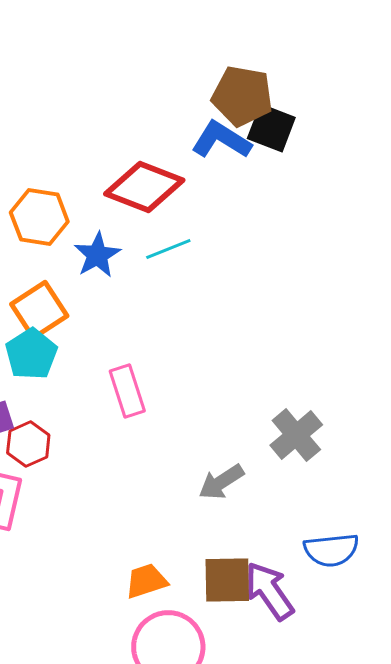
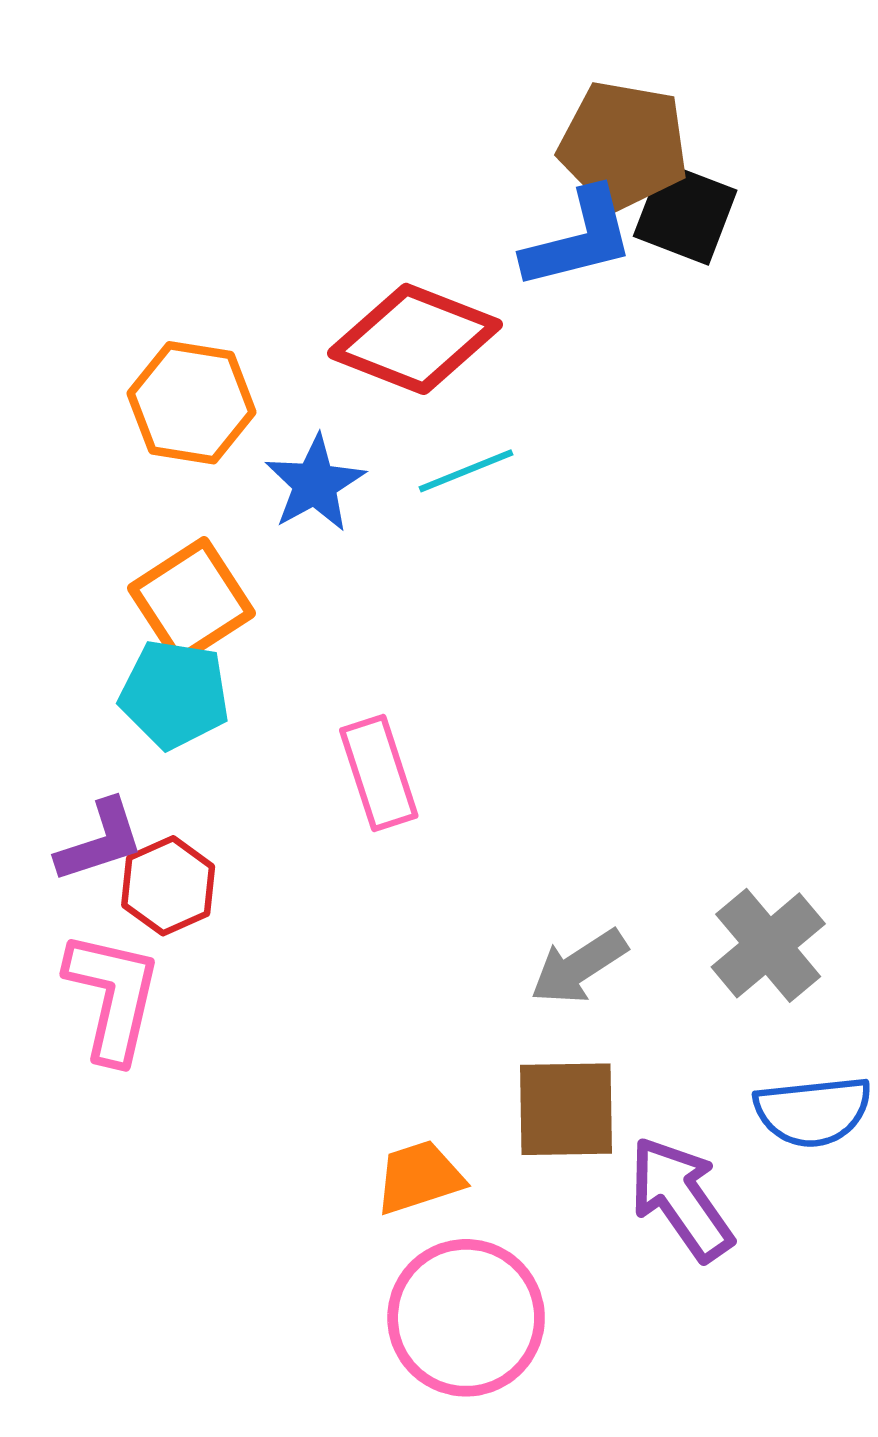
blue L-shape: (221, 140) -> (579, 239), turned 134
cyan pentagon: (31, 354) -> (174, 694), turned -30
gray cross: (296, 435) -> (768, 945), moved
brown square: (227, 580) -> (566, 1109), moved

